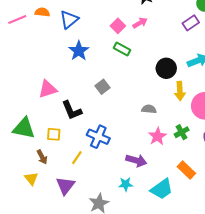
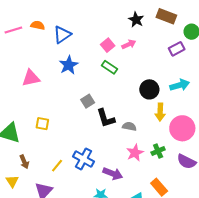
pink triangle: (48, 89) -> (31, 78), moved
black L-shape: (72, 110) -> (106, 118), moved
yellow square: (54, 134) -> (42, 124), moved
blue cross: (98, 137) -> (84, 159), moved

